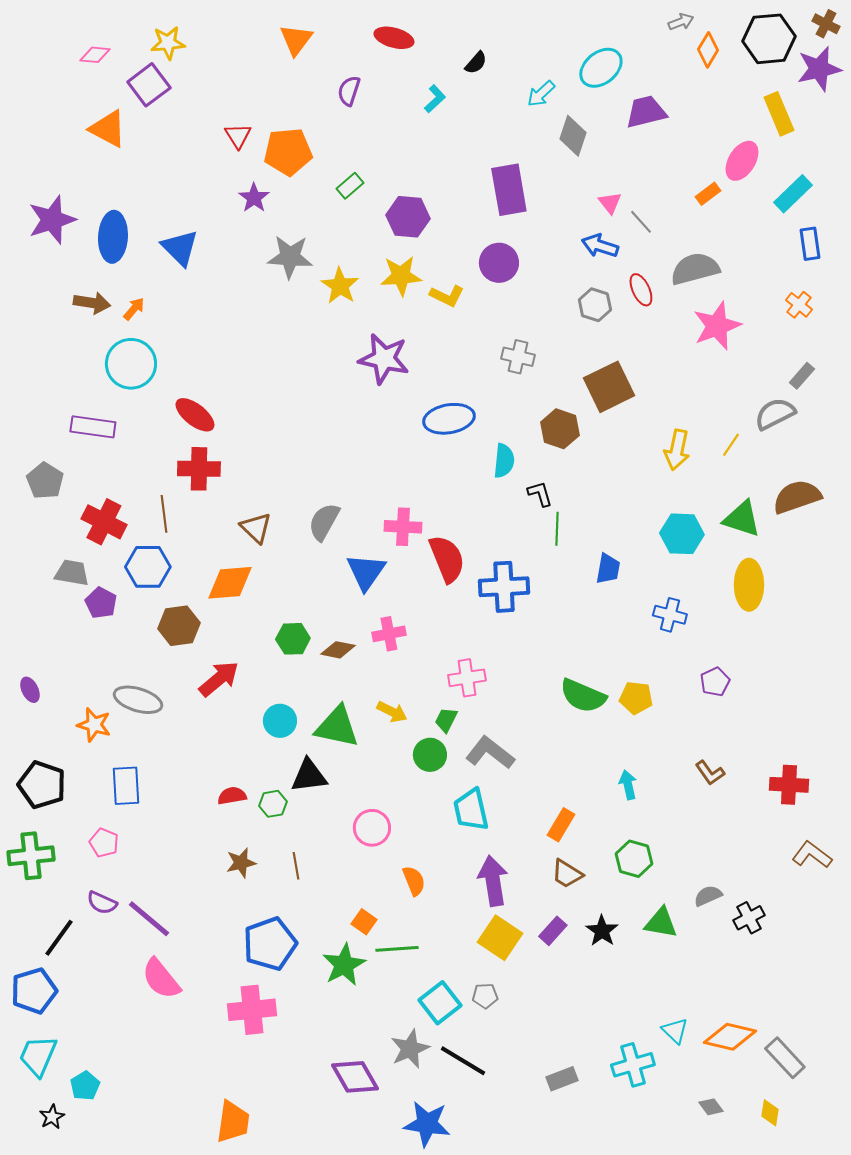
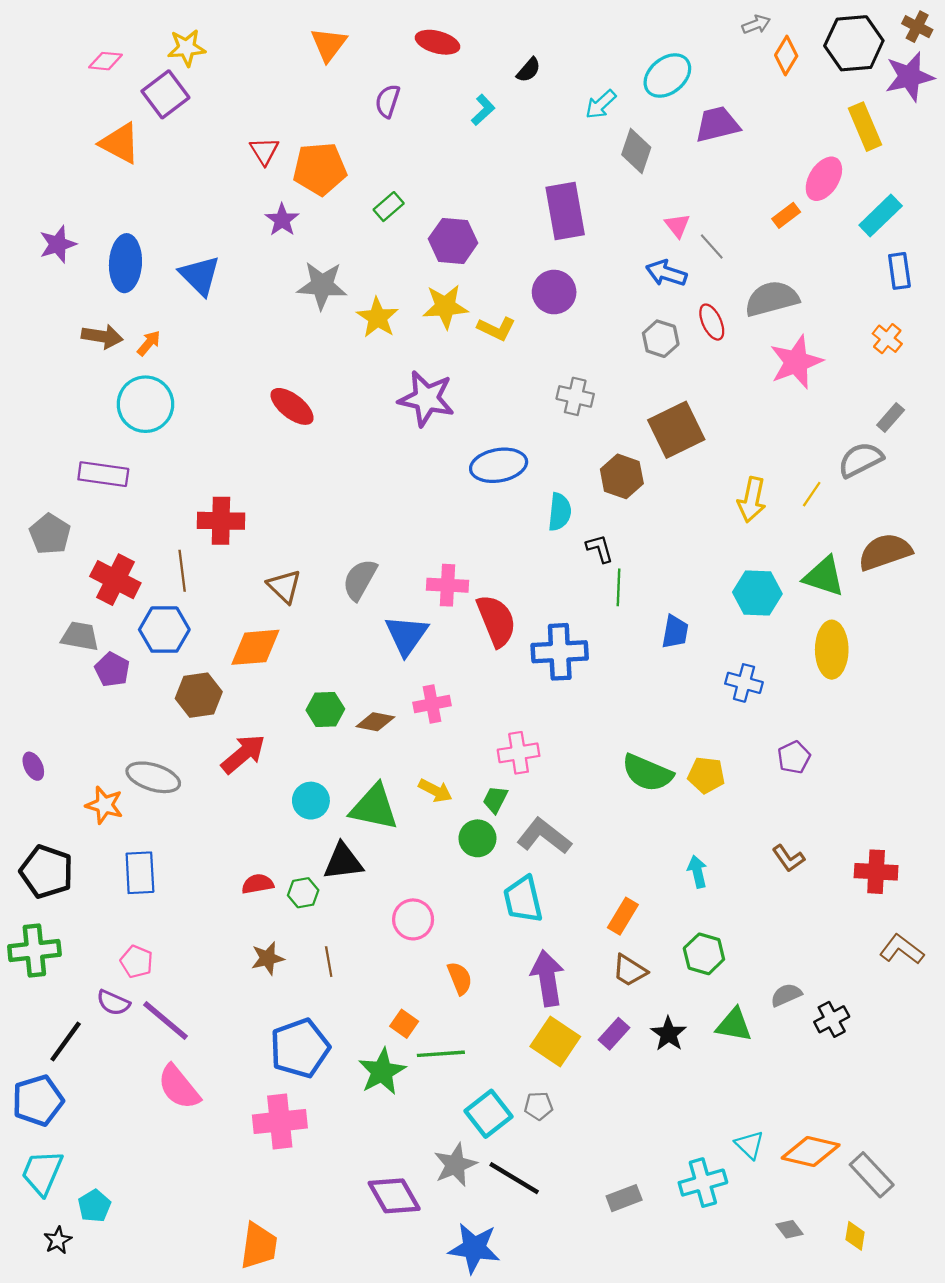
purple star: (52, 220) -> (58, 244), size x0.7
red ellipse: (195, 415) -> (292, 406), moved
pink pentagon: (104, 843) -> (137, 962), moved

